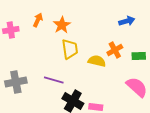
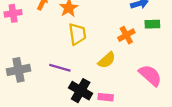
green rectangle: (139, 56) -> (152, 24), moved
yellow semicircle: (97, 61) -> (107, 60), moved, turned 126

